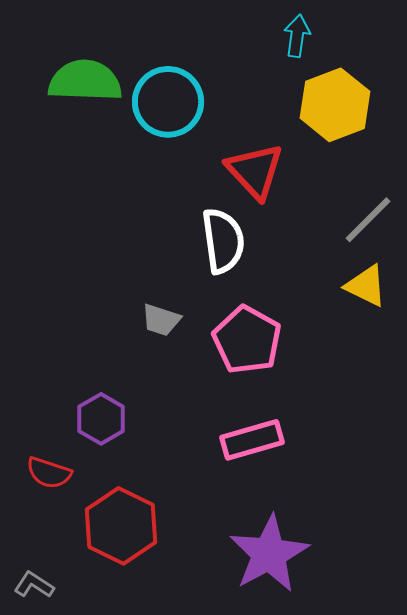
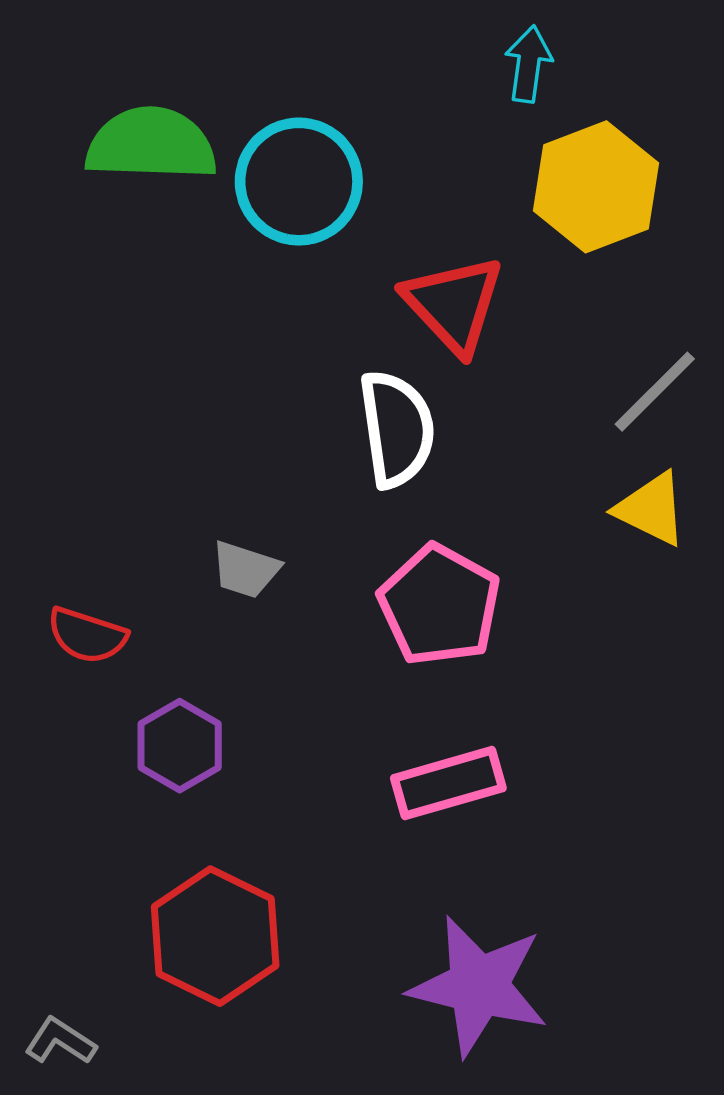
gray trapezoid: (161, 320) -> (245, 569), moved
red semicircle: (49, 473) -> (87, 635), moved
purple star: (269, 554) -> (479, 986), turned -30

